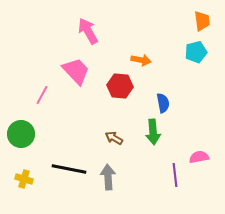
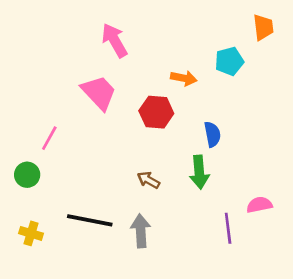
cyan pentagon: (196, 52) -> (229, 61), moved
pink line: (42, 95) -> (49, 138), moved
green circle: (21, 134) -> (27, 175), size x0.7

